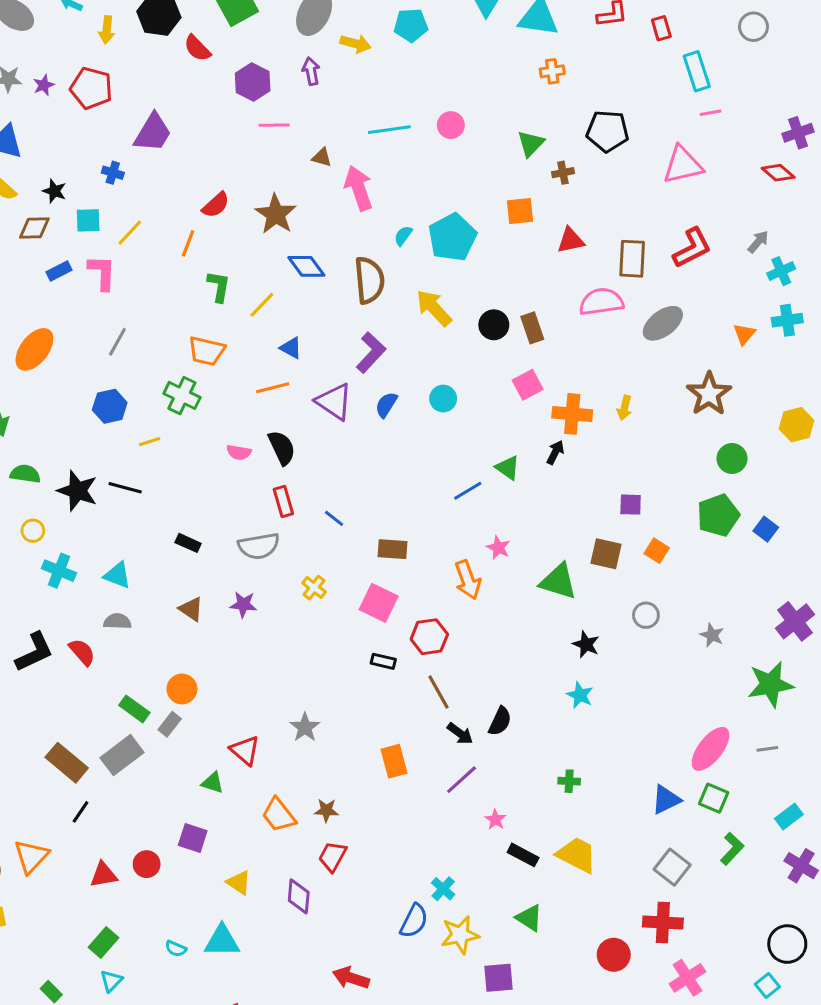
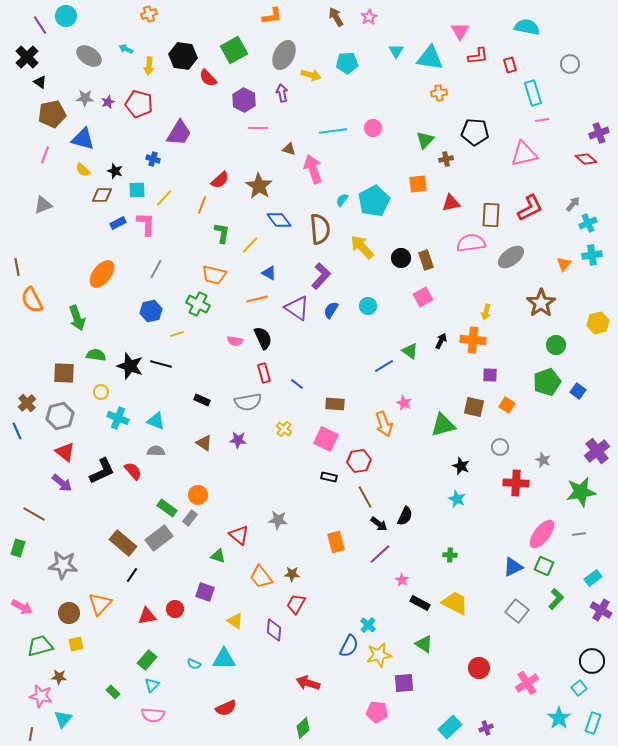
orange cross: (572, 414) -> (473, 340), moved
green triangle: (558, 581) -> (443, 425), turned -32
gray star: (305, 727) -> (278, 520), turned -30
red cross: (663, 923) -> (516, 483), moved

